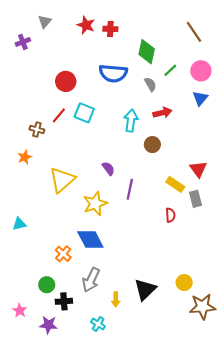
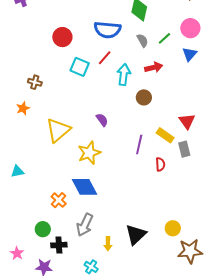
green line: (170, 70) -> (164, 38), moved
red line: (59, 115) -> (105, 58), moved
purple line: (130, 189) -> (139, 144), moved

